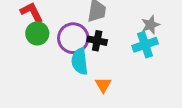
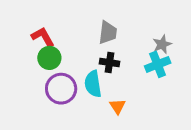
purple circle: (73, 38) -> (61, 89), moved

